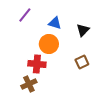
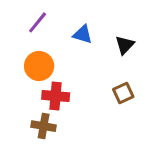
orange circle: (49, 44) -> (39, 66), moved
brown cross: (29, 84) -> (44, 126), turned 35

